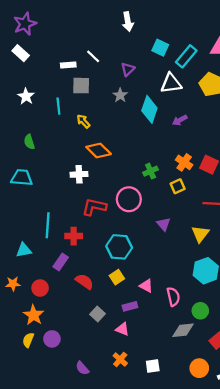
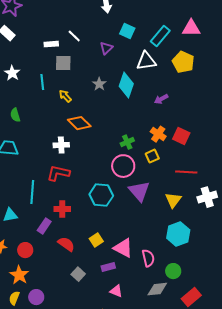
cyan square: (160, 48) -> (127, 31), moved
gray star: (120, 95) -> (99, 84), moved
purple arrow: (180, 120) -> (161, 99), moved
pink circle: (129, 199) -> (123, 166), moved
red L-shape: (94, 207) -> (58, 173), moved
purple triangle: (164, 224) -> (139, 191), size x1.6
red cross: (74, 236) -> (62, 209), moved
cyan hexagon: (119, 247) -> (101, 195), moved
pink triangle: (146, 286) -> (123, 248), size x1.5
pink triangle: (122, 329) -> (116, 291), moved

